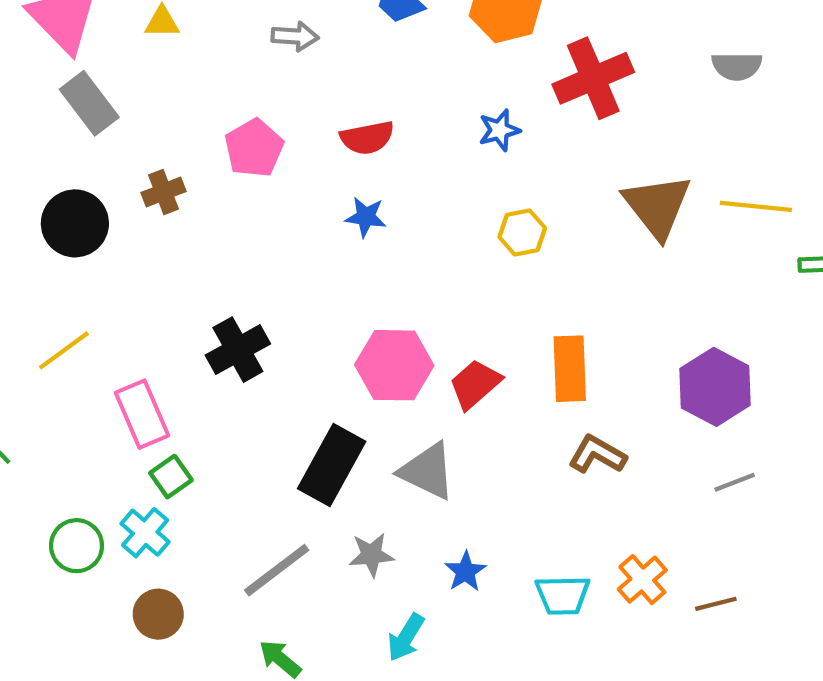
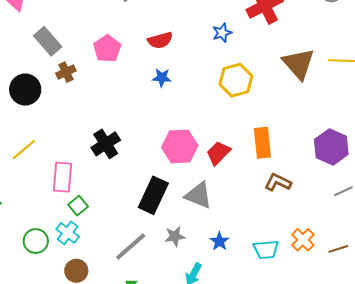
gray rectangle: (89, 103) -> (48, 41), moved
yellow hexagon: (522, 233) -> (236, 80), size x1.5
pink rectangle: (142, 414) -> (63, 177), turned 32

